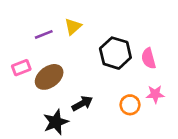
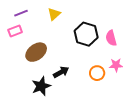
purple line: (44, 34) -> (21, 13), moved
pink rectangle: (21, 68) -> (15, 31), moved

